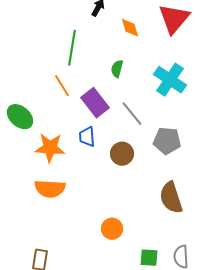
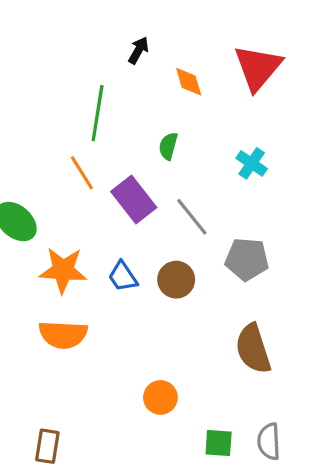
cyan cross: (170, 80) -> (252, 163), size x0.6
blue trapezoid: (87, 137) -> (123, 276), moved, turned -30

